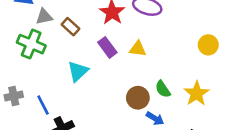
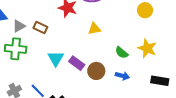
purple rectangle: (107, 47) -> (77, 63), moved
brown circle: (138, 98) -> (96, 71), moved

